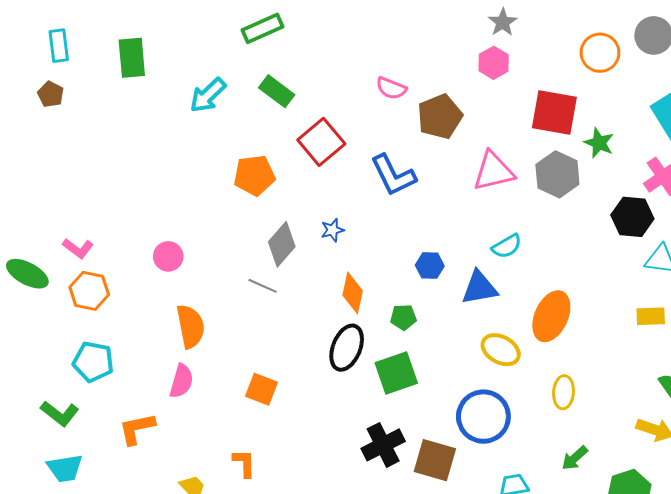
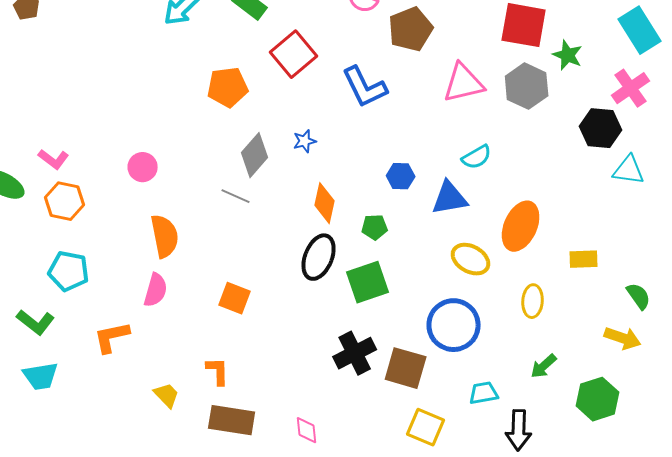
yellow rectangle: (651, 316) -> (584, 259), moved

